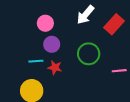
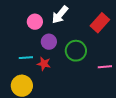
white arrow: (85, 15) -> (60, 15), moved
purple circle: (52, 44) -> (49, 42), moved

